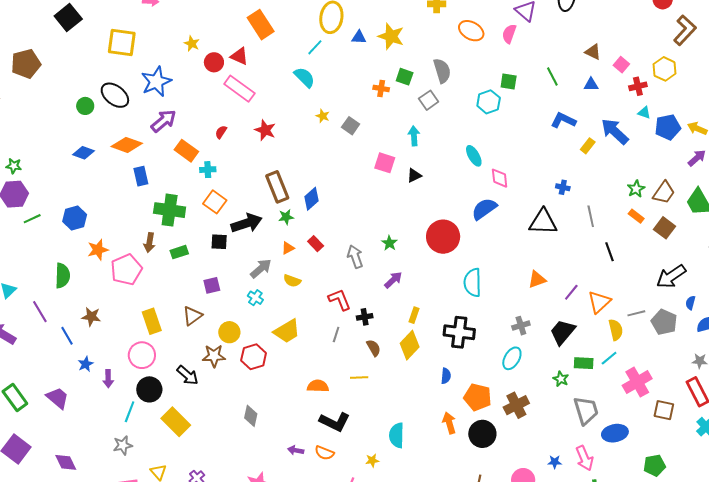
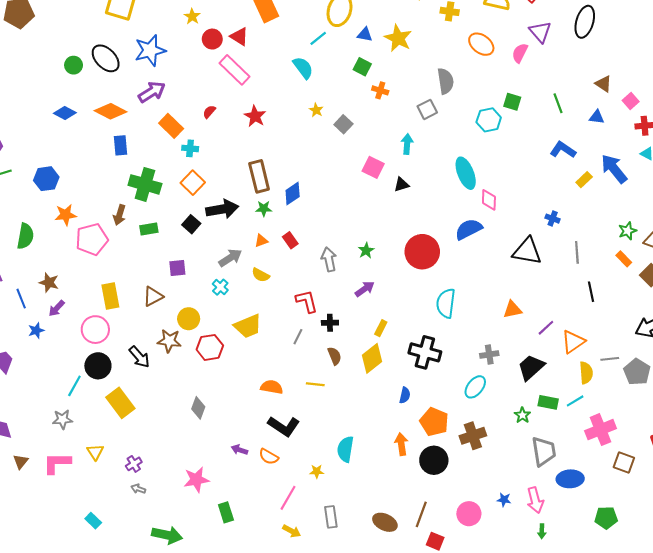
green square: (405, 77) -> (362, 67), moved
cyan ellipse: (474, 156) -> (466, 173), size x1.4
black square: (219, 242) -> (191, 224), turned 30
purple arrow: (108, 379) -> (57, 308), moved, turned 36

